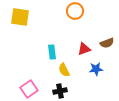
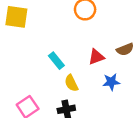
cyan rectangle: (52, 52) -> (56, 61), turned -32

